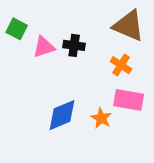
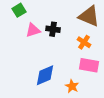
green square: (17, 29) -> (19, 10), moved, turned 32
orange star: (101, 118) -> (72, 86), moved

